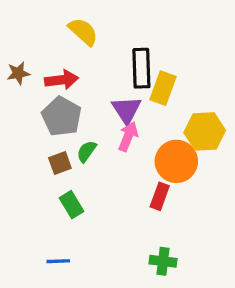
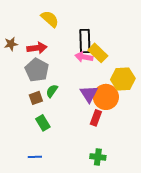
yellow rectangle: (163, 88) -> (98, 53), turned -66
purple triangle: (126, 110) -> (89, 94), moved
pink arrow: (128, 136) -> (84, 57), moved, turned -102

